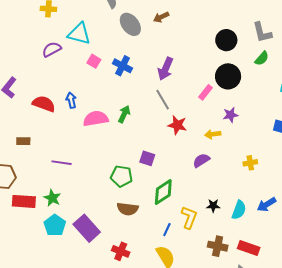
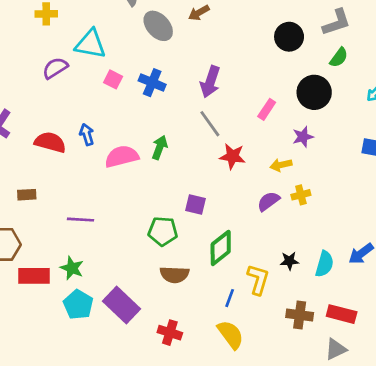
gray L-shape: (262, 32) -> (336, 22), turned -90
black circle: (228, 76) -> (314, 92), moved
yellow cross: (250, 163) -> (301, 195), moved

